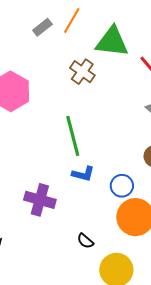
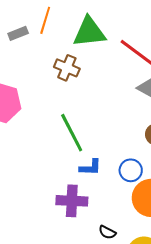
gray rectangle: (42, 27) -> (18, 33), turned 30
purple cross: (40, 200) -> (72, 201), moved

